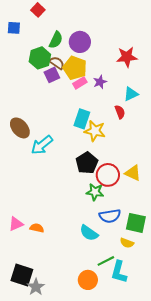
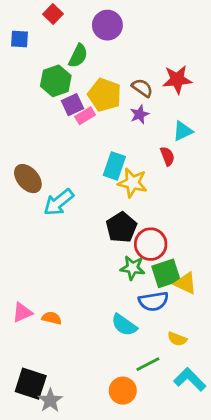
purple circle: (80, 42) -> (107, 25), moved
brown semicircle: (57, 63) -> (142, 88), moved
pink rectangle: (80, 83) -> (85, 116), moved
yellow triangle: (133, 173) -> (186, 283), moved
green square: (136, 223) -> (166, 273), moved, turned -30
cyan L-shape: (119, 272) -> (190, 379), moved, turned 120

